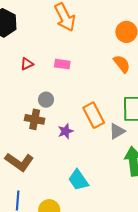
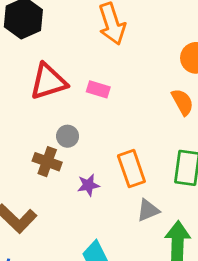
red triangle: (27, 64) -> (48, 82), size x2.0
gray triangle: (117, 131) -> (148, 210), moved

